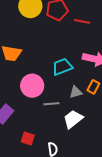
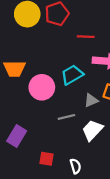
red line: (82, 21) -> (86, 37), moved
pink circle: (32, 86) -> (42, 87), moved

